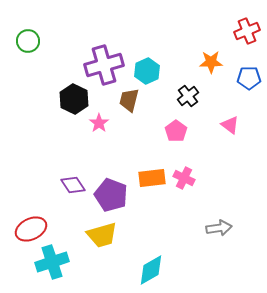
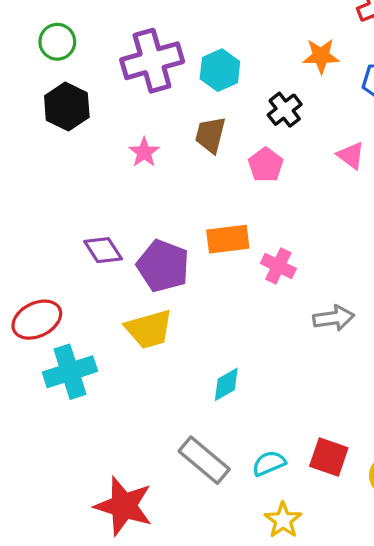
green circle: (28, 41) -> (57, 42), moved
black hexagon: (74, 99) -> (67, 106), moved
brown trapezoid: (129, 100) -> (210, 135), moved
pink cross: (184, 178) -> (278, 266), moved
cyan diamond: (151, 270) -> (226, 384), size x0.7

